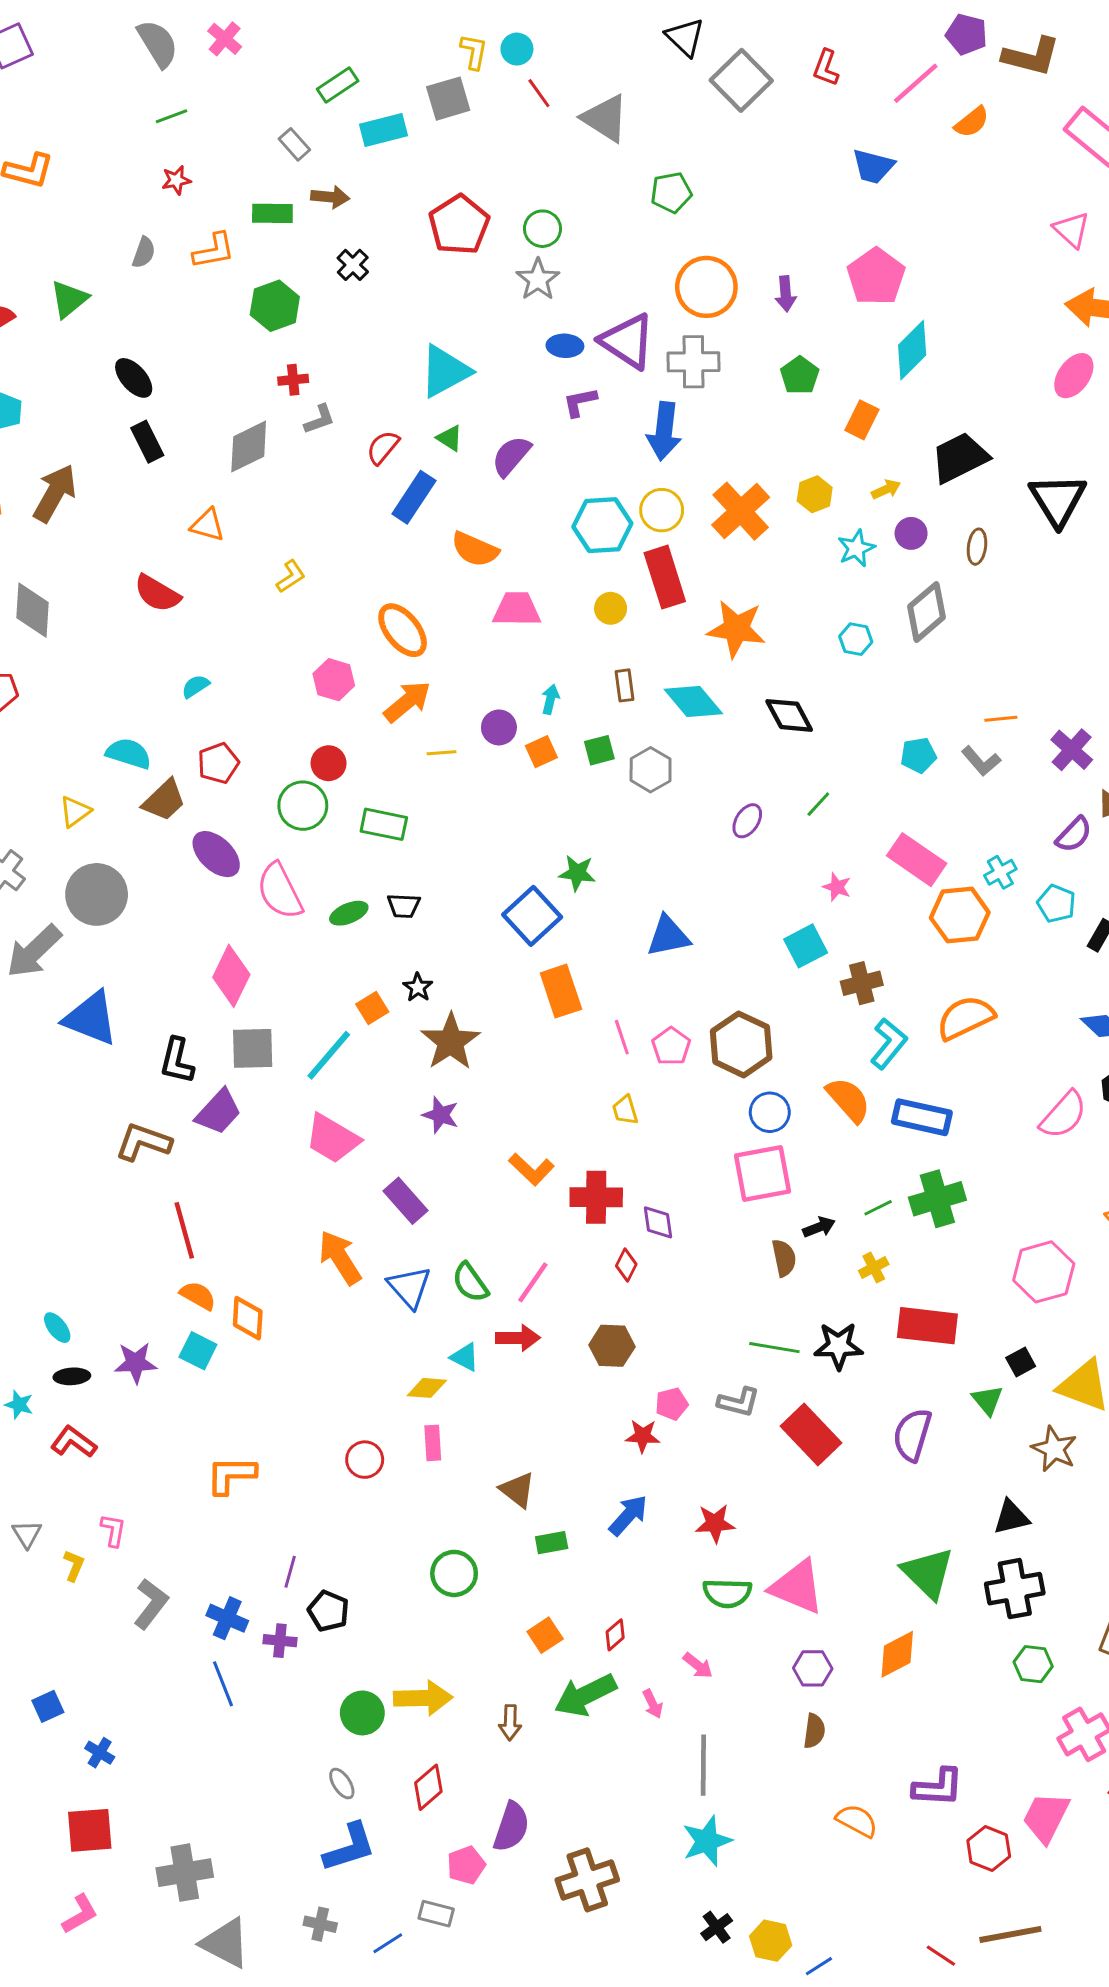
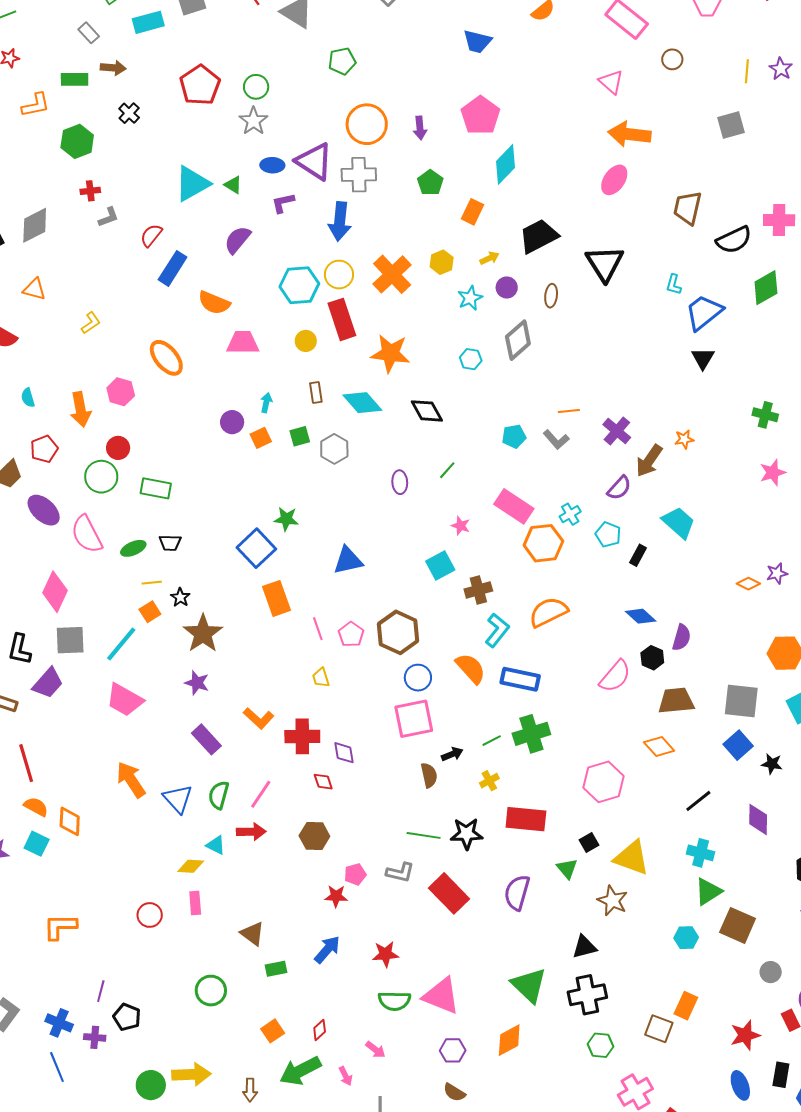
green triangle: (450, 438) -> (233, 185), moved
gray diamond: (249, 446) -> (35, 225), moved
cyan semicircle: (195, 686) -> (28, 398), turned -72
orange arrow: (407, 702) -> (80, 409), moved, turned 120
yellow line: (441, 753) -> (152, 583), moved
purple ellipse: (747, 821) -> (400, 482), turned -35
purple rectangle: (406, 1201) -> (206, 739), moved
red diamond: (626, 1265) -> (323, 782), turned -45
green semicircle: (470, 1283) -> (219, 795), turned 52
brown semicircle: (814, 1731) -> (454, 1092), turned 115

